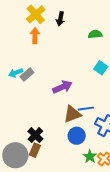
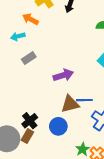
orange arrow: (35, 36) -> (30, 19), moved, turned -70
cyan arrow: (16, 73) -> (18, 36), moved
blue circle: (77, 136) -> (58, 126), moved

